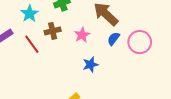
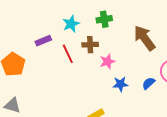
pink star: (82, 35) -> (107, 61), moved
blue semicircle: (113, 39) -> (149, 83), moved

